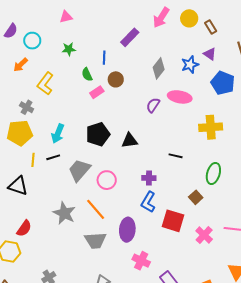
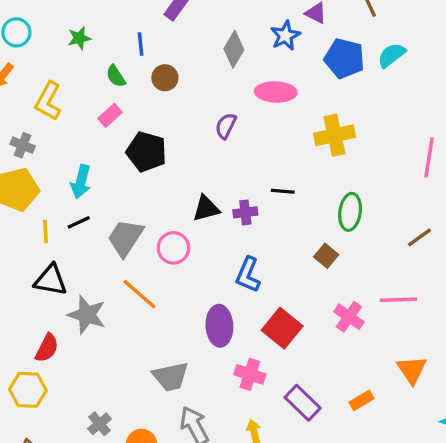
pink rectangle: (97, 92) -> (110, 115), moved
purple semicircle: (153, 105) -> (226, 126), moved
black pentagon: (98, 134) -> (146, 152), moved, turned -30
black triangle: (130, 141) -> (206, 208), moved
purple cross: (149, 178) -> (245, 212), moved
black triangle: (18, 186) -> (51, 280), moved
orange line: (96, 209) -> (139, 294), moved
gray star: (64, 213) -> (87, 315), moved
red square: (173, 221) -> (282, 328), moved, turned 30
gray trapezoid: (95, 240) -> (171, 377), moved

